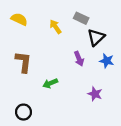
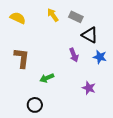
yellow arrow: (55, 27) -> (53, 15), moved
black triangle: (96, 37) -> (90, 35), turned -48
black circle: (23, 112) -> (35, 105), moved

